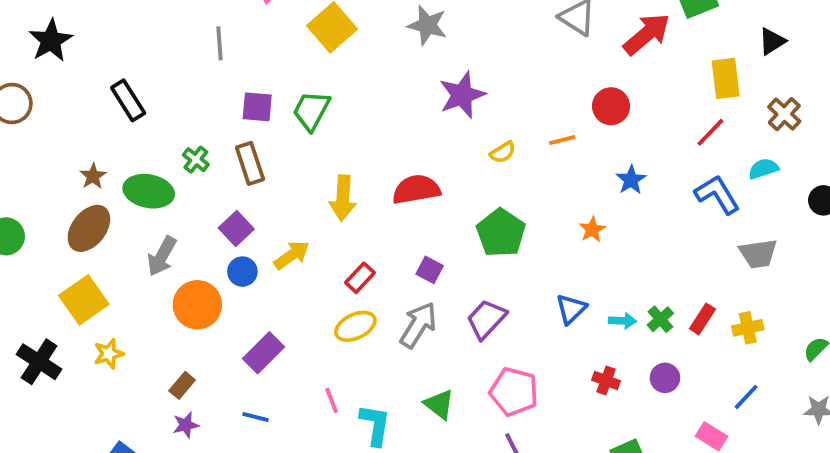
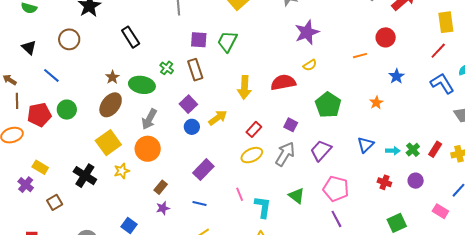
yellow semicircle: (503, 152) -> (310, 65), moved
orange circle: (197, 305) -> (148, 149), moved

